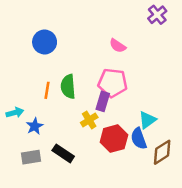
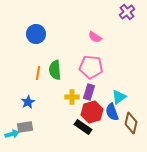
purple rectangle: (103, 101) -> (89, 92), moved
cyan arrow: (15, 113) -> (12, 134), moved
yellow cross: (89, 120) -> (72, 97), turned 32
brown diamond: (162, 152) -> (131, 123), turned -45
black rectangle: (63, 153) -> (83, 127), moved

